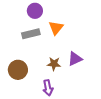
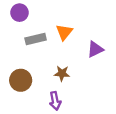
purple circle: (35, 11) -> (19, 13), moved
purple triangle: (75, 59) -> (95, 49), moved

